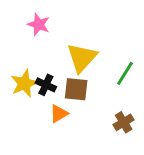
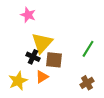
yellow triangle: (82, 58) -> (42, 43), moved
yellow star: (24, 83) -> (18, 81), moved

